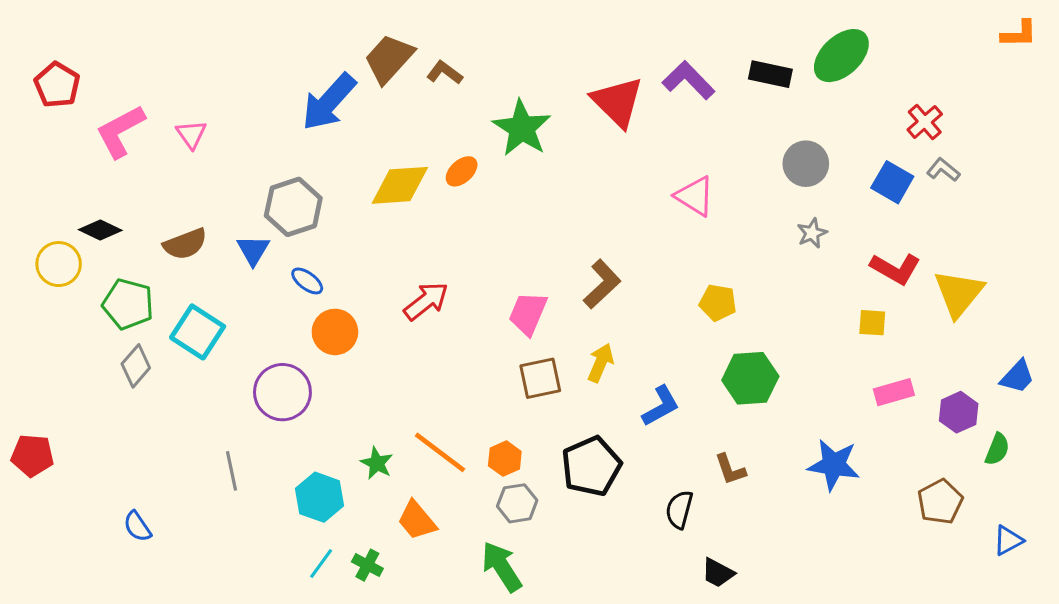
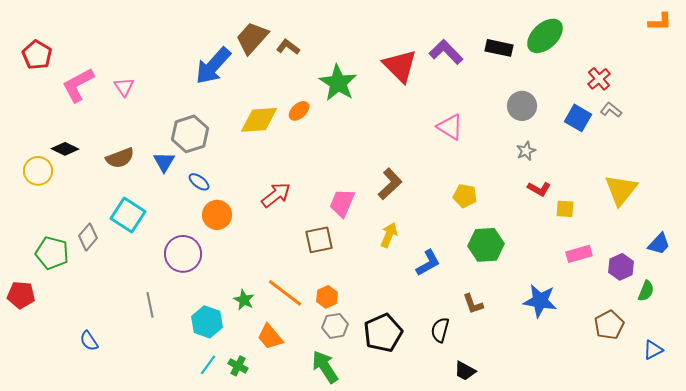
red L-shape: (895, 269) -> (539, 189), moved, size x0.7
green pentagon: (128, 304) -> (52, 253), moved
brown square: (540, 378) -> (319, 240), moved
black pentagon: (591, 466) -> (383, 333), moved

